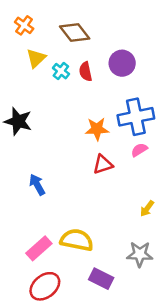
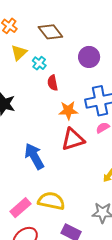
red semicircle: (86, 72) -> (53, 83), moved
red triangle: (103, 164) -> (73, 139), size x1.4
blue arrow: (37, 185) -> (34, 156), moved, size x1.5

